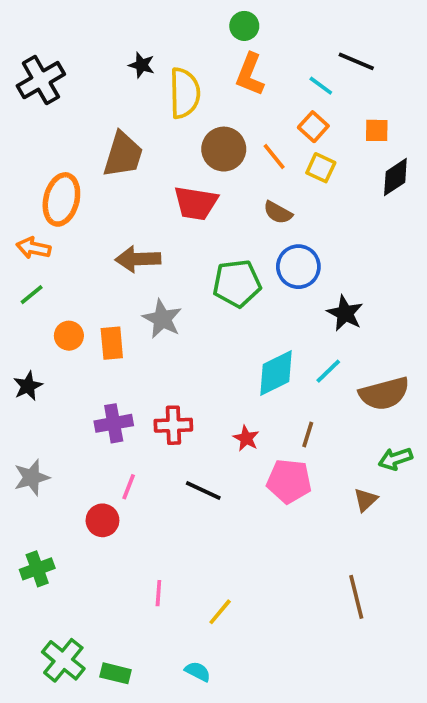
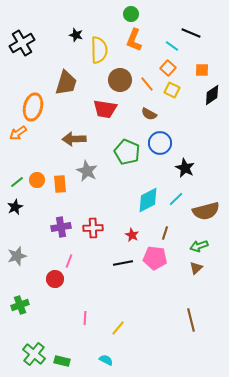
orange arrow: (33, 248) -> (18, 133), turned -48
green pentagon: (237, 283) -> (127, 152), turned 30
green line: (32, 295) -> (17, 182), moved
green arrow: (395, 459) -> (199, 246), moved
black line: (203, 491) -> (123, 263), moved, turned -36

